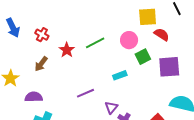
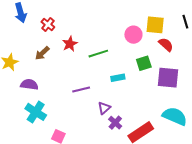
pink circle: (129, 40) -> (133, 35), moved
green line: (95, 43) -> (98, 54), moved

